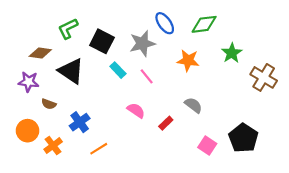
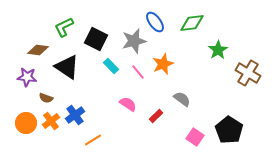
orange star: (188, 60) -> (163, 64), moved, turned -30
orange cross: (53, 146) -> (51, 121), moved

